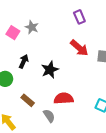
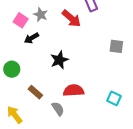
red arrow: (79, 48) -> (71, 18), moved
black arrow: (24, 61) -> (31, 38), moved, turned -144

